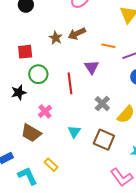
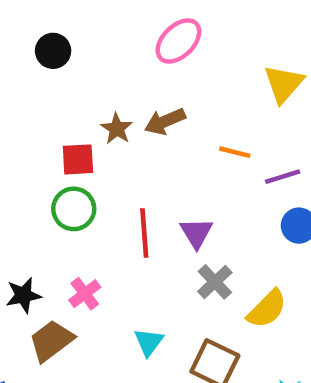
red square: (25, 52) -> (78, 159), moved
purple triangle: (92, 67) -> (196, 233), moved
black star: (19, 92) -> (23, 295), moved
brown trapezoid: (31, 133) -> (51, 341), turned 110

